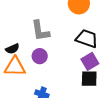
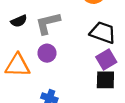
gray L-shape: (40, 31) -> (48, 23), turned 85
black semicircle: (12, 49) -> (19, 21), moved

